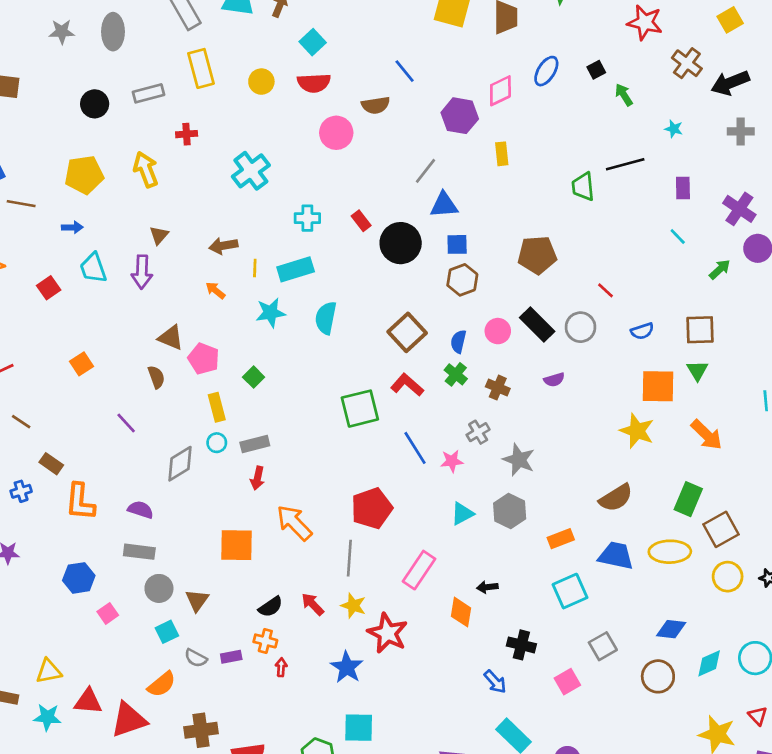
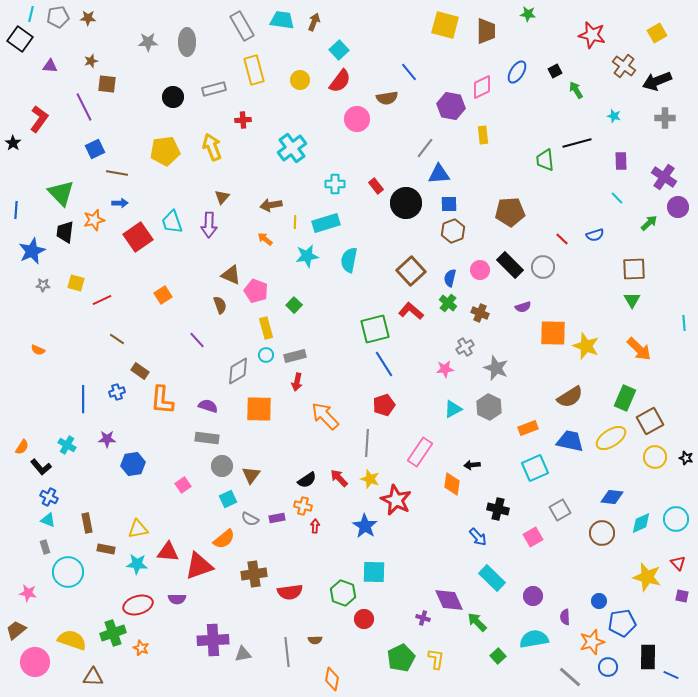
red semicircle: (314, 83) -> (340, 81), turned -50
blue arrow: (72, 227) -> (120, 203), moved
red square: (49, 288) -> (138, 237), size x1.6
blue semicircle: (642, 331) -> (595, 235), moved
orange square: (658, 386) -> (553, 333), moved
blue line: (415, 448) -> (384, 364), moved
red pentagon: (372, 508) -> (384, 405), size x0.7
orange square: (236, 545) -> (259, 409), moved
yellow ellipse: (670, 552) -> (611, 438), turned -32
blue hexagon: (79, 578) -> (133, 464), moved

